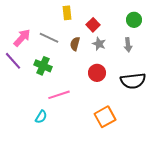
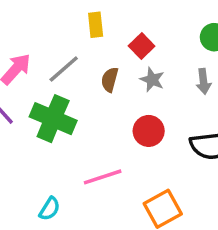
gray line: (49, 38) -> (64, 69), turned -66
green cross: (43, 66) -> (53, 119), size x1.4
pink line: (59, 95) -> (103, 177), moved

